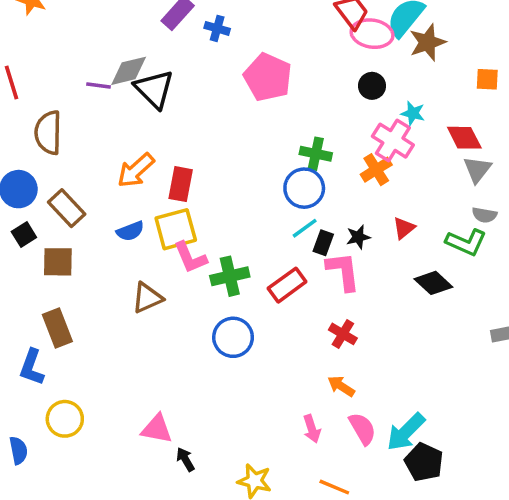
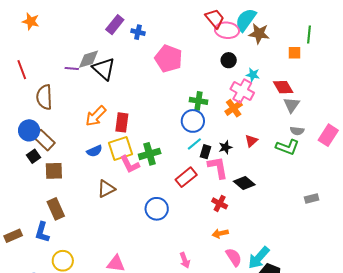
brown star: (427, 42) -> (259, 34), turned 30
brown rectangle: (67, 208) -> (44, 140), moved
green cross: (230, 276) -> (150, 154), moved
black diamond: (433, 283) -> (244, 183), moved
orange arrow: (341, 386) -> (220, 233), turned -42
pink arrow: (312, 429) -> (185, 260), moved

